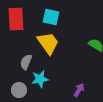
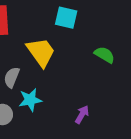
cyan square: (51, 17) -> (66, 18), moved

